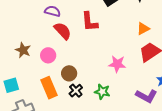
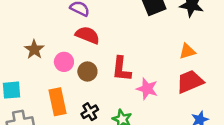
red L-shape: (90, 22) -> (121, 69), moved
red semicircle: (63, 31) -> (88, 35), turned -36
brown circle: (69, 73) -> (87, 71), moved

